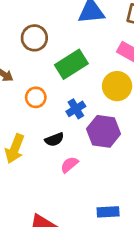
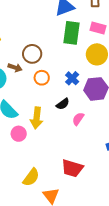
brown circle: (34, 38) -> (32, 54), moved
green rectangle: (71, 64) -> (71, 33), moved, turned -35

